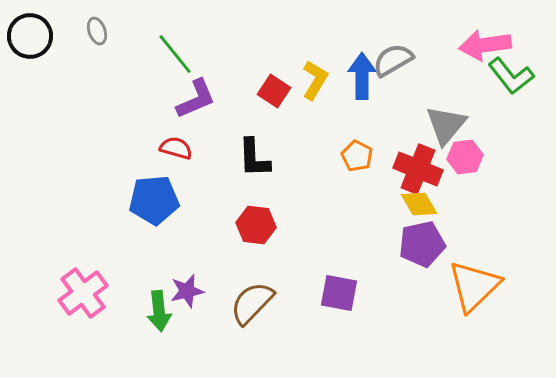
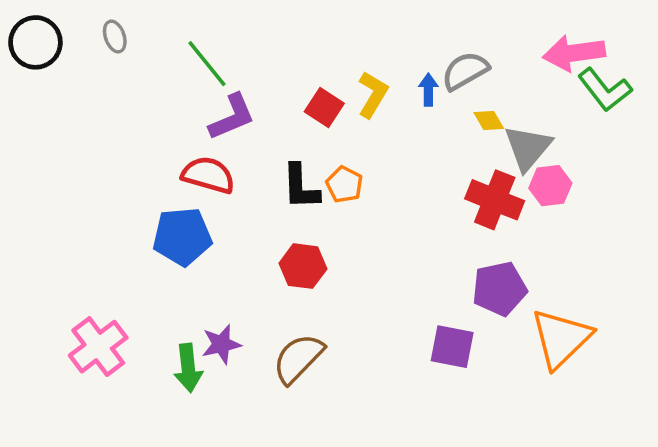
blue arrow: (362, 76) -> (428, 90), size x0.6
red semicircle: (176, 148) -> (208, 175), size x1.4
orange pentagon: (357, 156) -> (344, 184), moved
yellow diamond: (419, 204) -> (489, 121), moved, size x0.7
purple square: (339, 293) -> (452, 347), moved

